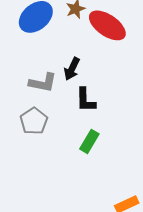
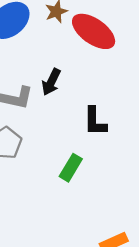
black L-shape: (86, 100) -> (95, 121), moved

